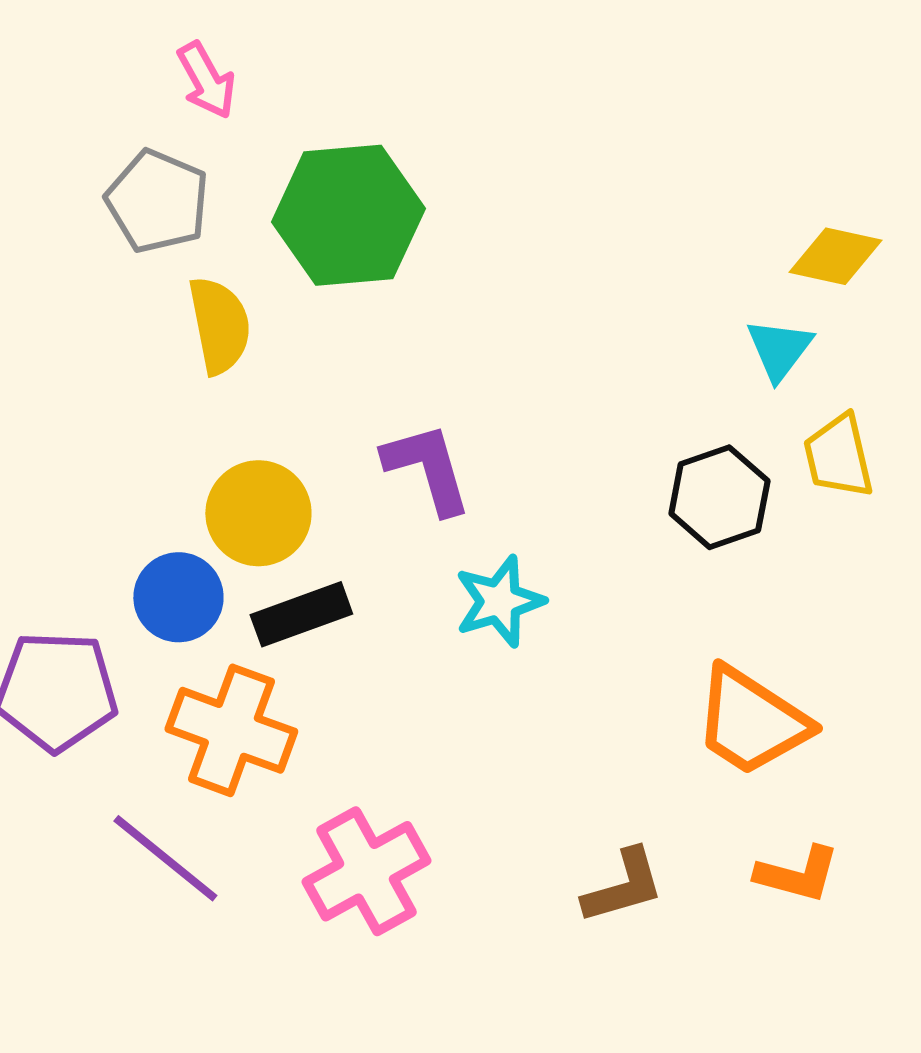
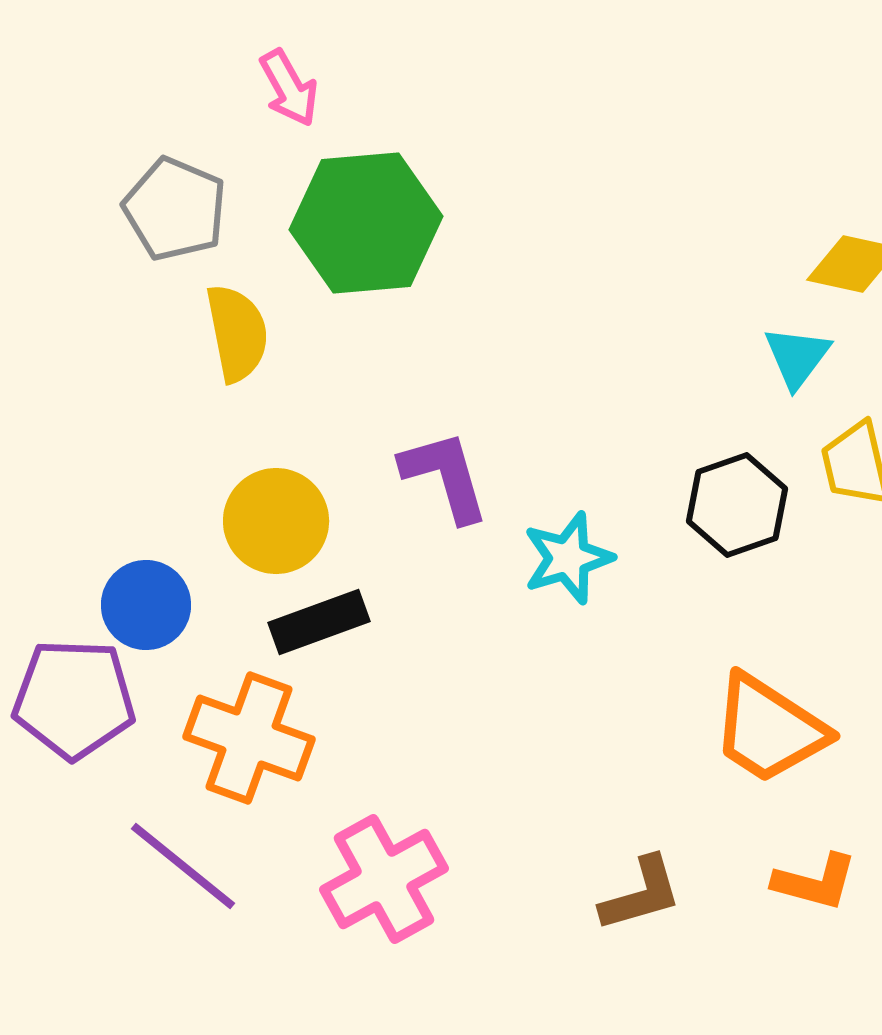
pink arrow: (206, 80) -> (289, 88), moved
blue circle: (178, 597) -> (146, 605), moved
cyan star: (499, 601) -> (568, 558), moved

